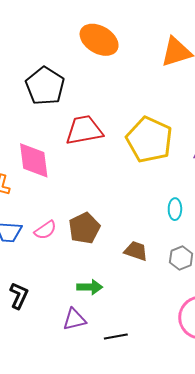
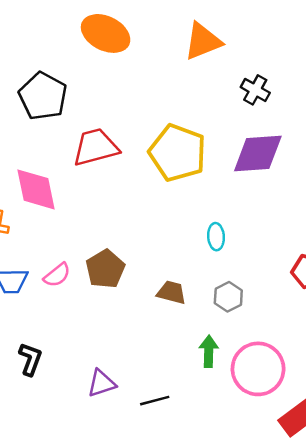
green arrow: (90, 287) -> (209, 351), moved, turned -85

